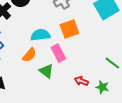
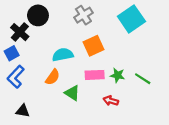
pink rectangle: (58, 53) -> (95, 75), moved, turned -60
green star: (102, 87) -> (117, 75), moved

